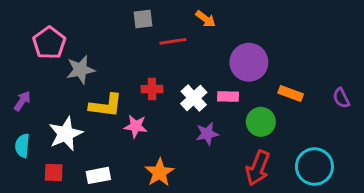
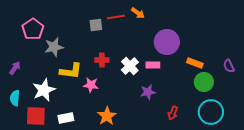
gray square: (143, 19) -> (96, 25), moved
red line: (173, 41) -> (116, 17), moved
green circle: (261, 122) -> (204, 82), moved
purple star: (207, 134) -> (148, 92), moved
red arrow: (258, 168) -> (173, 113), size x0.6
red square: (54, 173) -> (36, 116), size x1.5

